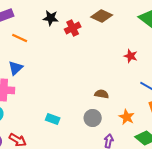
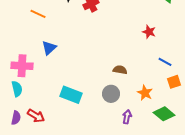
blue triangle: (16, 68) -> (49, 48), moved
cyan rectangle: (53, 119) -> (71, 95), size x1.5

